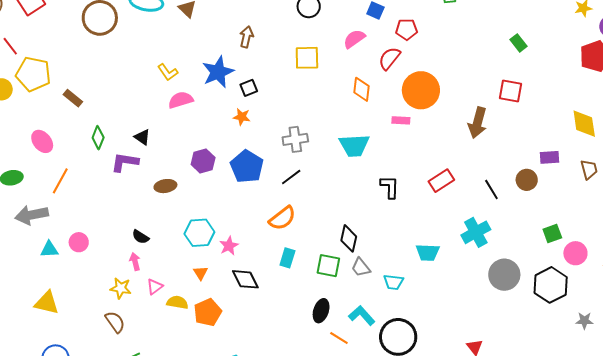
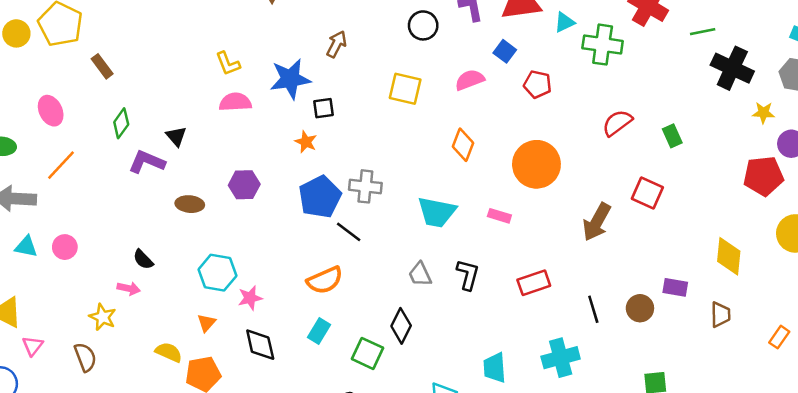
red semicircle: (389, 58) -> (617, 123), moved
pink rectangle: (401, 120) -> (499, 216), moved
blue pentagon: (247, 167) -> (320, 197), moved
black line: (291, 177) -> (349, 232), turned 60
cyan trapezoid: (428, 252) -> (495, 368), turned 70
pink arrow: (135, 262) -> (129, 288), turned 102
gray trapezoid: (361, 267) -> (420, 274), moved
pink triangle: (155, 287) -> (33, 346), moved, turned -30

